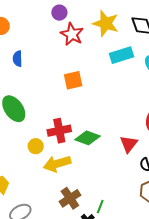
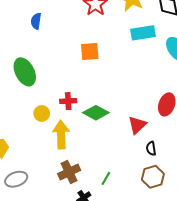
red cross: (59, 131) -> (68, 101), size x0.7
yellow arrow: (57, 164) -> (61, 135), turned 96
green line: (100, 207) -> (106, 178), moved

